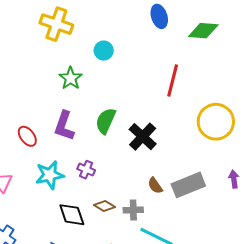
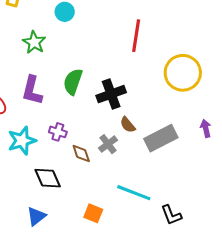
black cross: (143, 137) -> (111, 94), turned 32
brown semicircle: (155, 186) -> (128, 125), moved
brown diamond: (105, 206) -> (81, 154), moved, turned 45
gray cross: (133, 210) -> (108, 144), moved, turned -30

